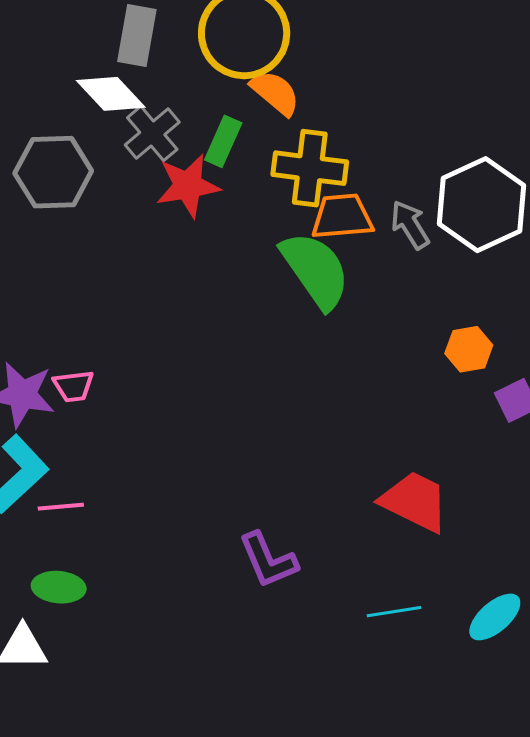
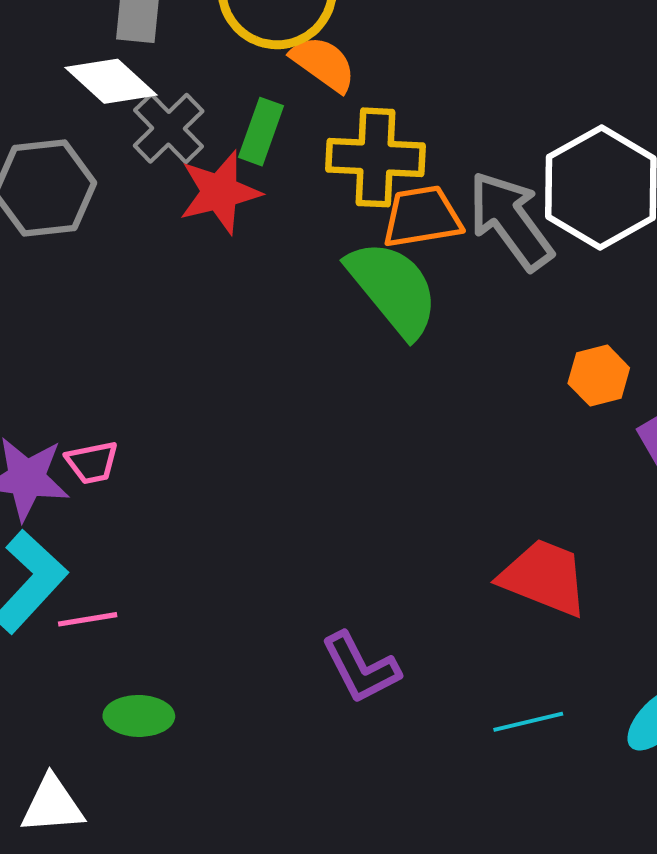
gray arrow: (410, 225) -> (511, 221), size x1.6
green ellipse: (59, 587) -> (139, 716), moved

